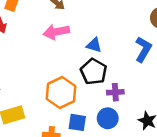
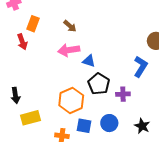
blue triangle: (94, 45) -> (89, 61), moved
purple cross: (115, 92) -> (123, 94), moved

